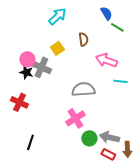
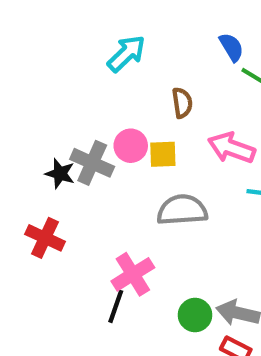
yellow square: (57, 48) -> (163, 154), moved, turned 32
pink circle: (27, 59) -> (131, 146), moved
pink cross: (75, 118) -> (133, 274), moved
black line: (30, 142) -> (116, 306), moved

